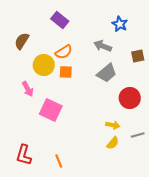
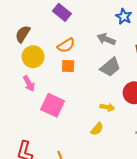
yellow circle: (44, 65) -> (33, 57), moved
yellow arrow: (113, 125) -> (107, 107), moved
yellow semicircle: (113, 143) -> (97, 129), moved

